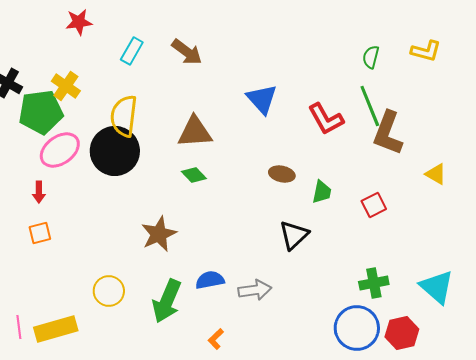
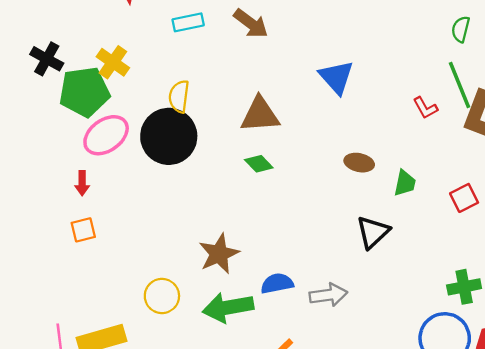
cyan rectangle: (132, 51) -> (188, 22), turned 48
yellow semicircle: (124, 116) -> (179, 96), size x0.7
red L-shape: (326, 119) -> (425, 108), moved, size x0.6
brown star: (159, 234) -> (219, 254), moved
green arrow: (167, 301) -> (228, 307), turned 57

